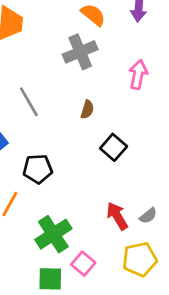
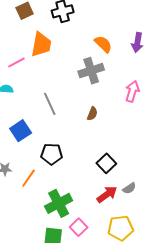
black square: (114, 147) -> (106, 163), moved
red arrow: (117, 216) -> (107, 194), turned 80
gray semicircle: (148, 216) -> (129, 188), moved

